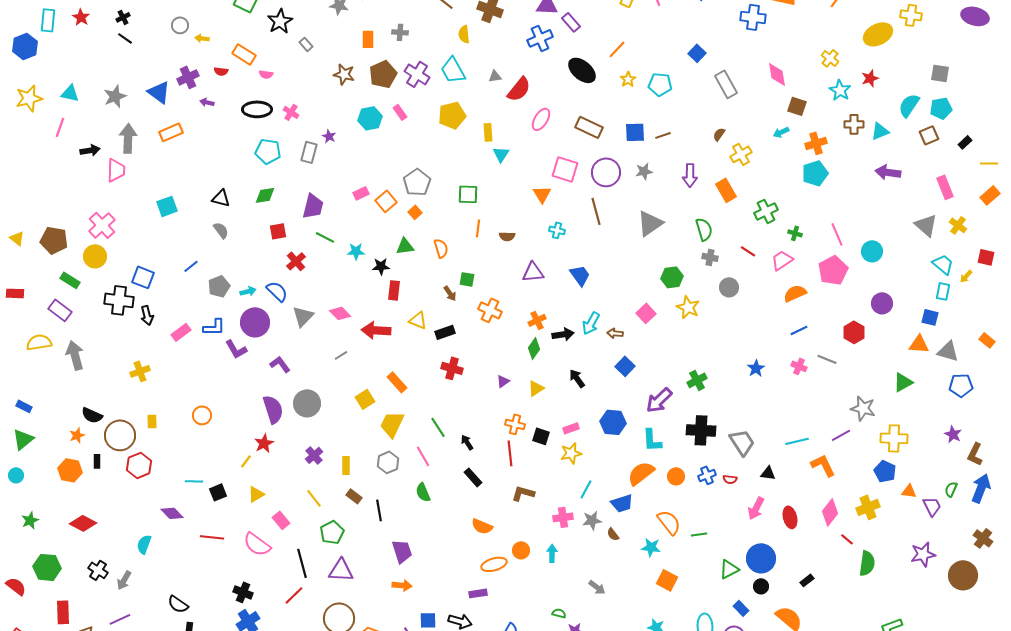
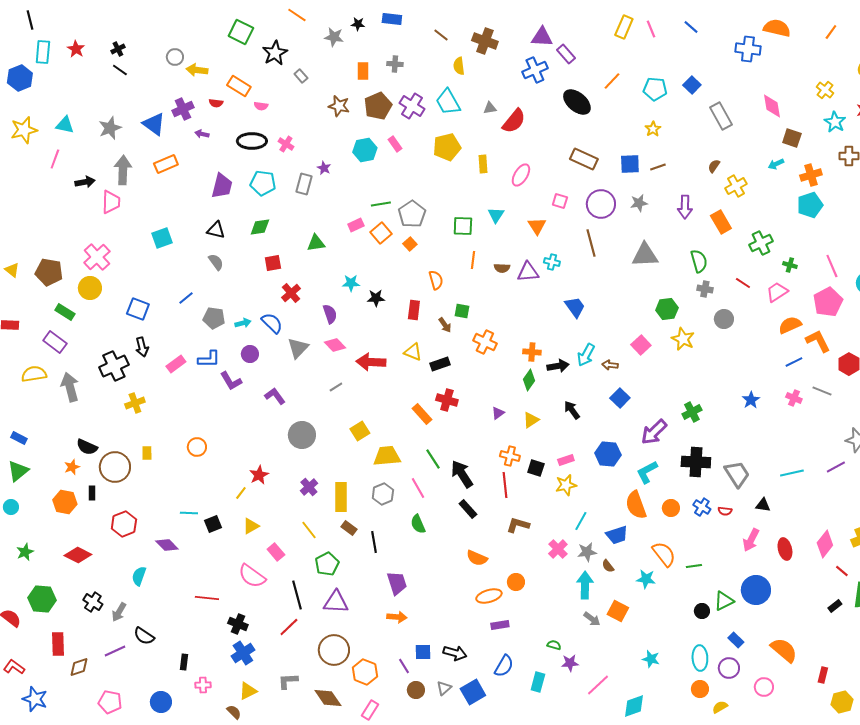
yellow arrow: (202, 38) -> (197, 70), size x1.5
yellow star: (628, 79) -> (653, 129), moved
cyan pentagon: (660, 84) -> (655, 89), moved
pink ellipse: (541, 119) -> (521, 175), moved
cyan triangle: (501, 154) -> (496, 215), moved
pink square: (565, 169) -> (560, 201), size x0.6
purple trapezoid: (313, 206) -> (222, 186), moved
gray triangle: (650, 223) -> (645, 255), turned 32
green line: (325, 237) -> (381, 204), moved, turned -36
green triangle: (405, 246) -> (316, 243), moved
purple triangle: (533, 272) -> (528, 272), moved
gray pentagon: (219, 286) -> (214, 318), turned 30
red rectangle: (394, 290) -> (414, 310), moved
black cross: (119, 300) -> (114, 366), moved, turned -32
orange cross: (537, 320) -> (532, 352), turned 30
purple circle: (255, 322) -> (250, 354), size x0.6
orange rectangle: (397, 382) -> (422, 414), moved
purple semicircle: (273, 409) -> (330, 314), moved, size x0.7
yellow trapezoid: (392, 424) -> (387, 456), turned 60
cyan L-shape: (652, 440) -> (647, 472), turned 65
black arrow: (467, 442) -> (462, 474), size x1.8
red hexagon: (139, 465) -> (124, 524), moved
yellow rectangle: (346, 465) -> (341, 497), size x1.6
orange L-shape: (823, 465) -> (818, 341), moved
orange semicircle: (641, 473) -> (636, 505), turned -72
blue cross: (707, 475) -> (702, 507), turned -36
pink cross: (563, 517) -> (558, 549), turned -36
red line: (212, 537) -> (207, 598), moved
cyan arrow: (552, 553) -> (585, 585), moved, size x1.5
orange square: (667, 580) -> (618, 611), moved
black rectangle: (807, 580) -> (835, 606), moved
black circle: (761, 586) -> (702, 611), moved
purple rectangle: (478, 593) -> (500, 625), moved
black semicircle: (178, 604) -> (144, 636), moved

